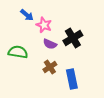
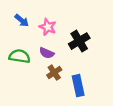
blue arrow: (27, 15) -> (22, 20), moved
purple semicircle: (50, 44) -> (47, 53), moved

